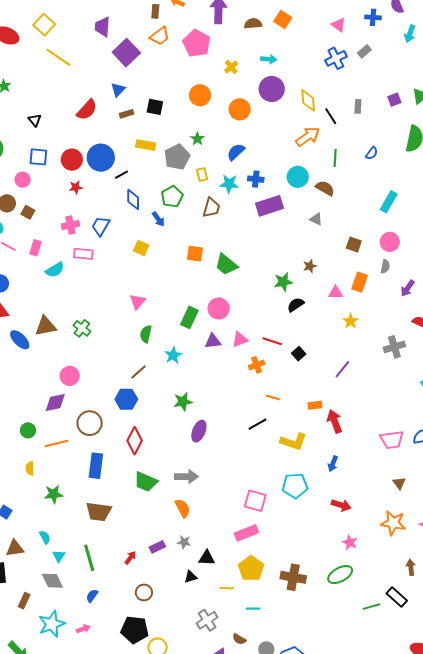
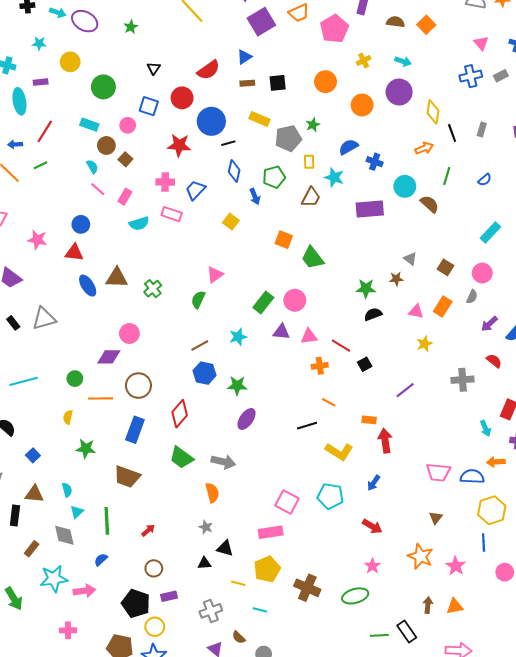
black square: (155, 107) -> (278, 83), turned -30
orange arrow: (308, 137) -> (424, 148), size x0.7
red circle: (72, 160) -> (182, 98), moved
blue cross: (256, 179) -> (375, 162), moved
red star: (76, 187) -> (179, 145), size x1.6
gray triangle: (316, 219) -> (410, 259), moved
green semicircle: (146, 334) -> (198, 300), moved
blue hexagon: (126, 399) -> (204, 373), moved
purple rectangle: (157, 547) -> (169, 596), moved
pink arrow: (83, 629) -> (84, 591), size x1.5

